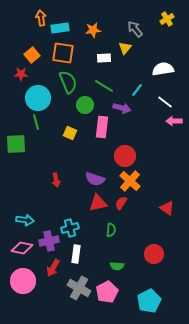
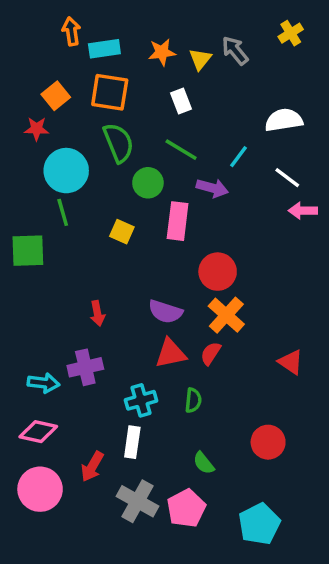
yellow triangle: (125, 48) -> (200, 59), moved
white rectangle: (104, 58) -> (181, 101), turned 72
cyan cross: (70, 228) -> (141, 400), moved
purple cross: (49, 241) -> (85, 367), moved
green semicircle: (117, 266) -> (204, 463), turned 48

